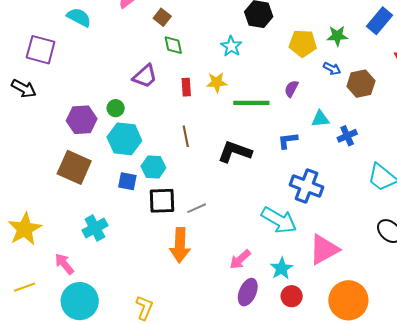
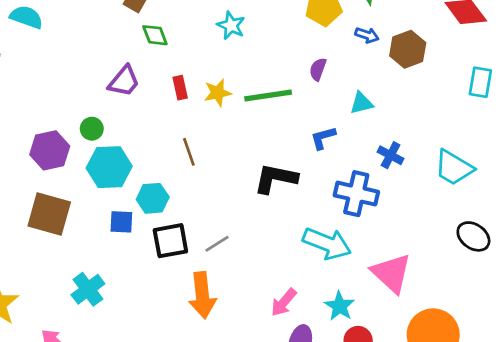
yellow star: (217, 82) -> (218, 93), moved
blue cross: (347, 136) -> (391, 155), moved, turned -30
black L-shape: (235, 152) -> (276, 178), moved
pink triangle: (324, 249) -> (391, 273), turned -40

